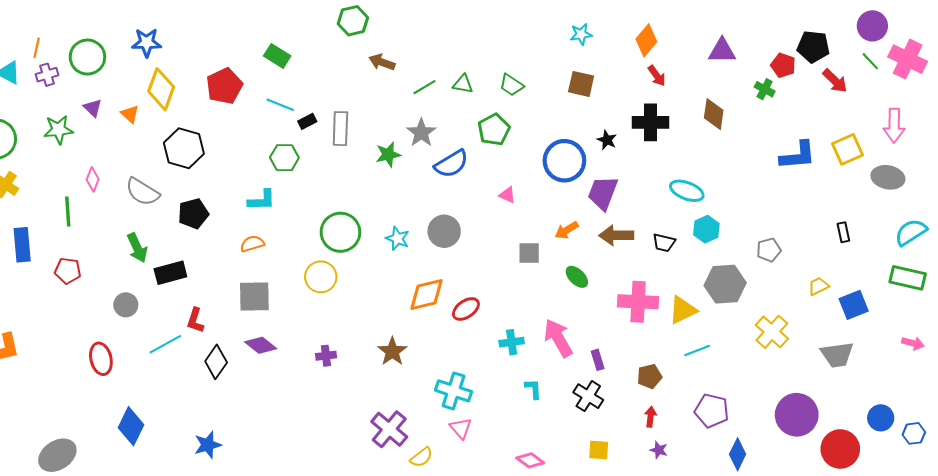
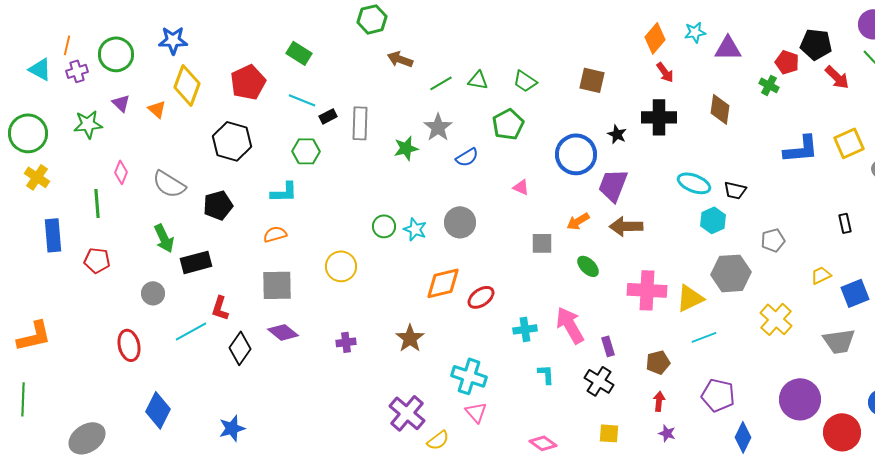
cyan star: (581, 34) -> (695, 32), moved
black hexagon: (184, 148) -> (232, 141), moved
blue semicircle: (451, 164) -> (467, 157), size x0.7
green circle: (340, 232) -> (384, 226), moved, size x0.6
black trapezoid: (664, 243) -> (735, 190), moved

